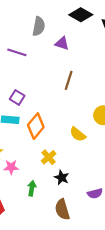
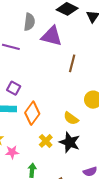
purple triangle: (62, 43) -> (52, 36), size x1.6
brown line: (69, 80) -> (72, 63), moved
black star: (62, 177) -> (70, 142), moved, size x1.5

